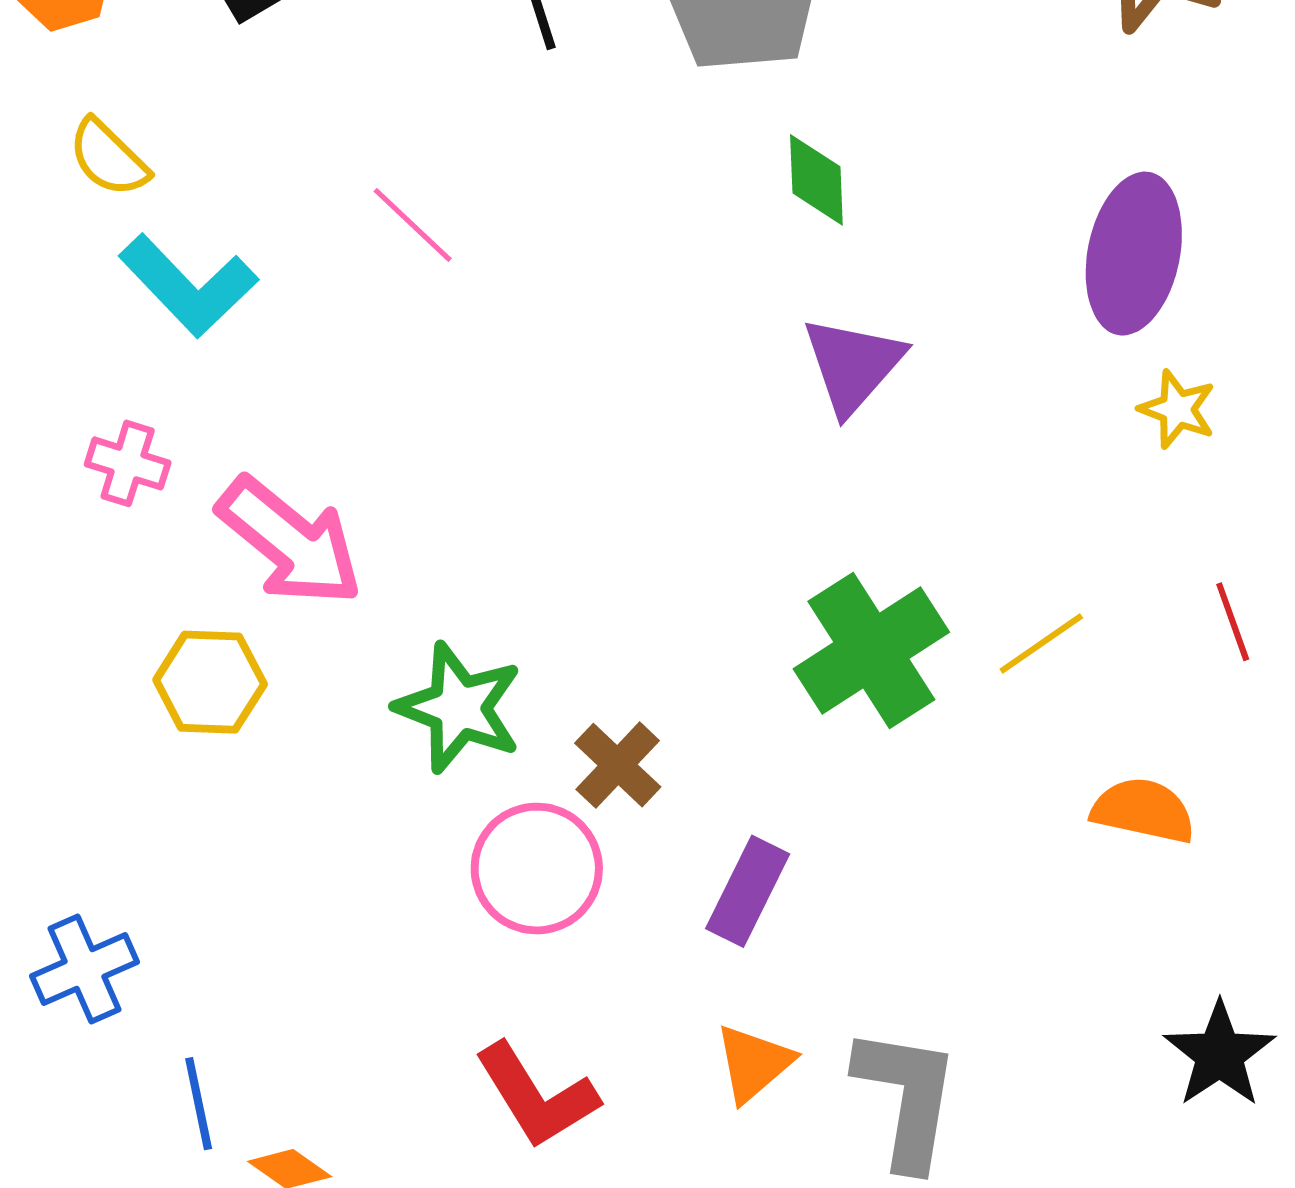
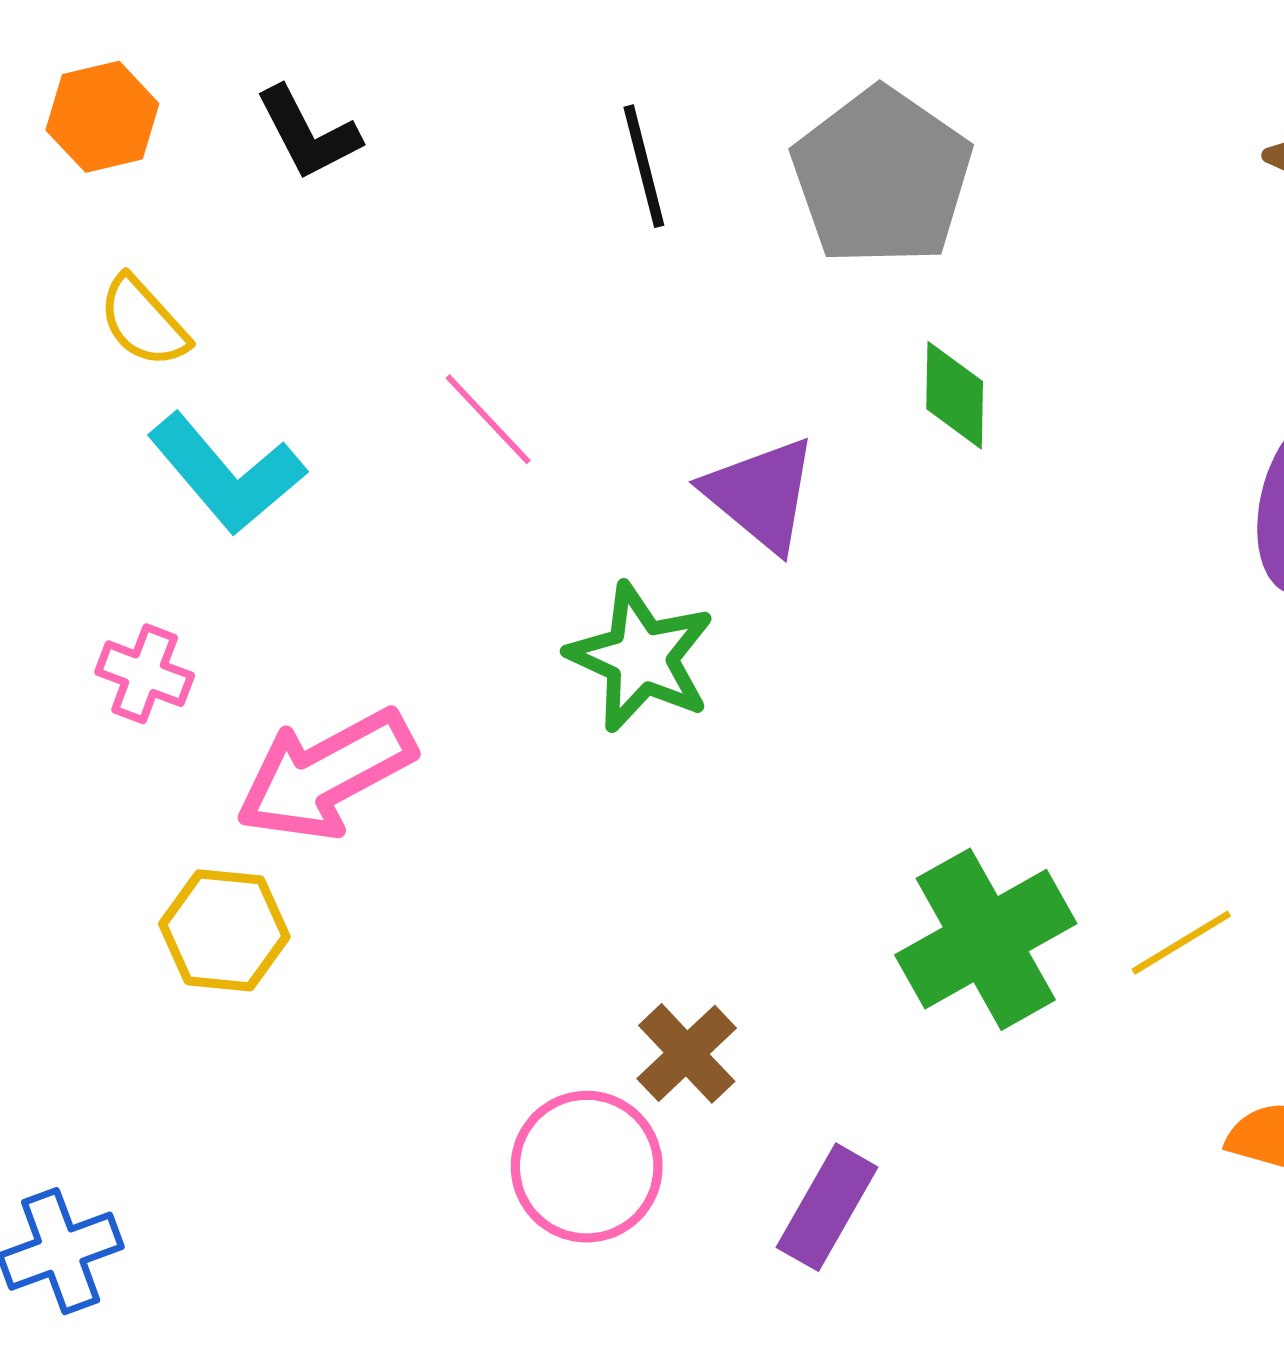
purple triangle: (853, 365) -> (761, 494), moved, turned -35
pink arrow: (290, 542) -> (326, 775), turned 109
green star: (459, 708) -> (641, 657), moved

